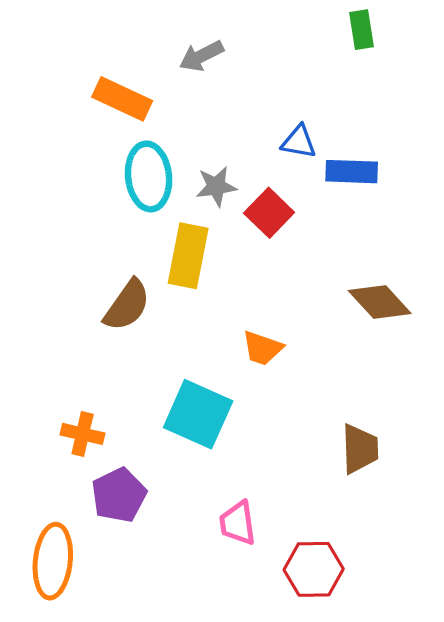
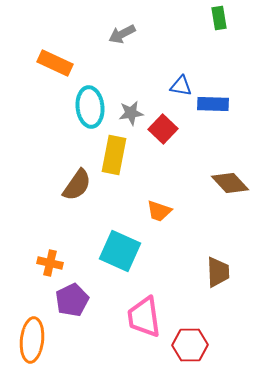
orange rectangle: (122, 99) -> (55, 63), moved
pink trapezoid: (238, 523) -> (144, 317), size x1.5

